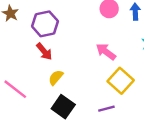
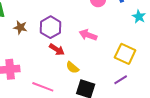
pink arrow: (106, 52) -> (88, 35), moved
yellow semicircle: (56, 78) -> (72, 67), turned -72

